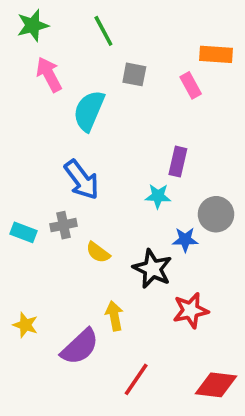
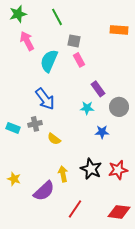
pink rectangle: (191, 85) -> (79, 60), moved
purple rectangle: (178, 162) -> (98, 89), turned -49
gray circle: (216, 214) -> (119, 107), moved
black star: (152, 269) -> (91, 169), moved
red star: (191, 310) -> (118, 170), moved

